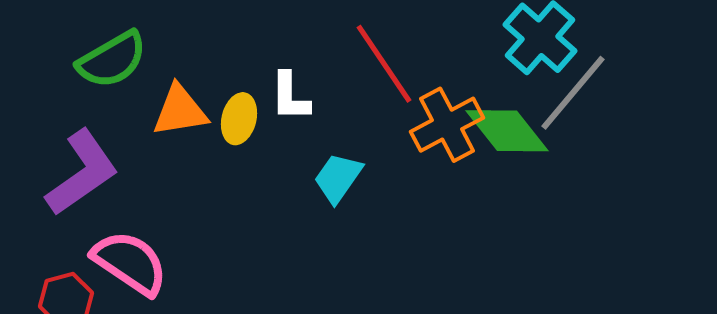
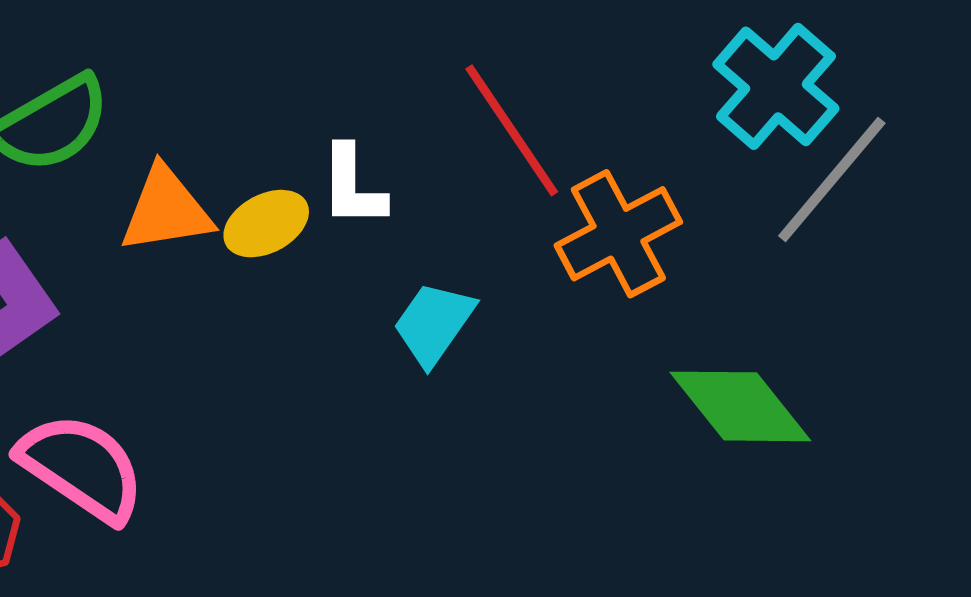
yellow ellipse: (239, 119) -> (266, 224), turned 48
green diamond: (507, 131) -> (740, 406), moved

